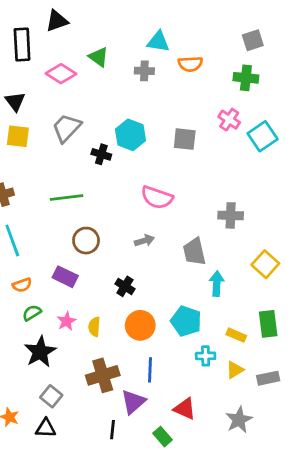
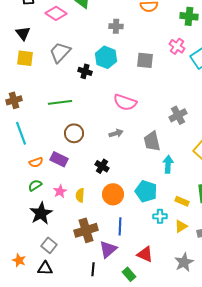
gray cross: (144, 71) -> (116, 26), moved
gray cross: (231, 215) -> (178, 115), turned -30
orange semicircle: (22, 285) -> (36, 162), moved

